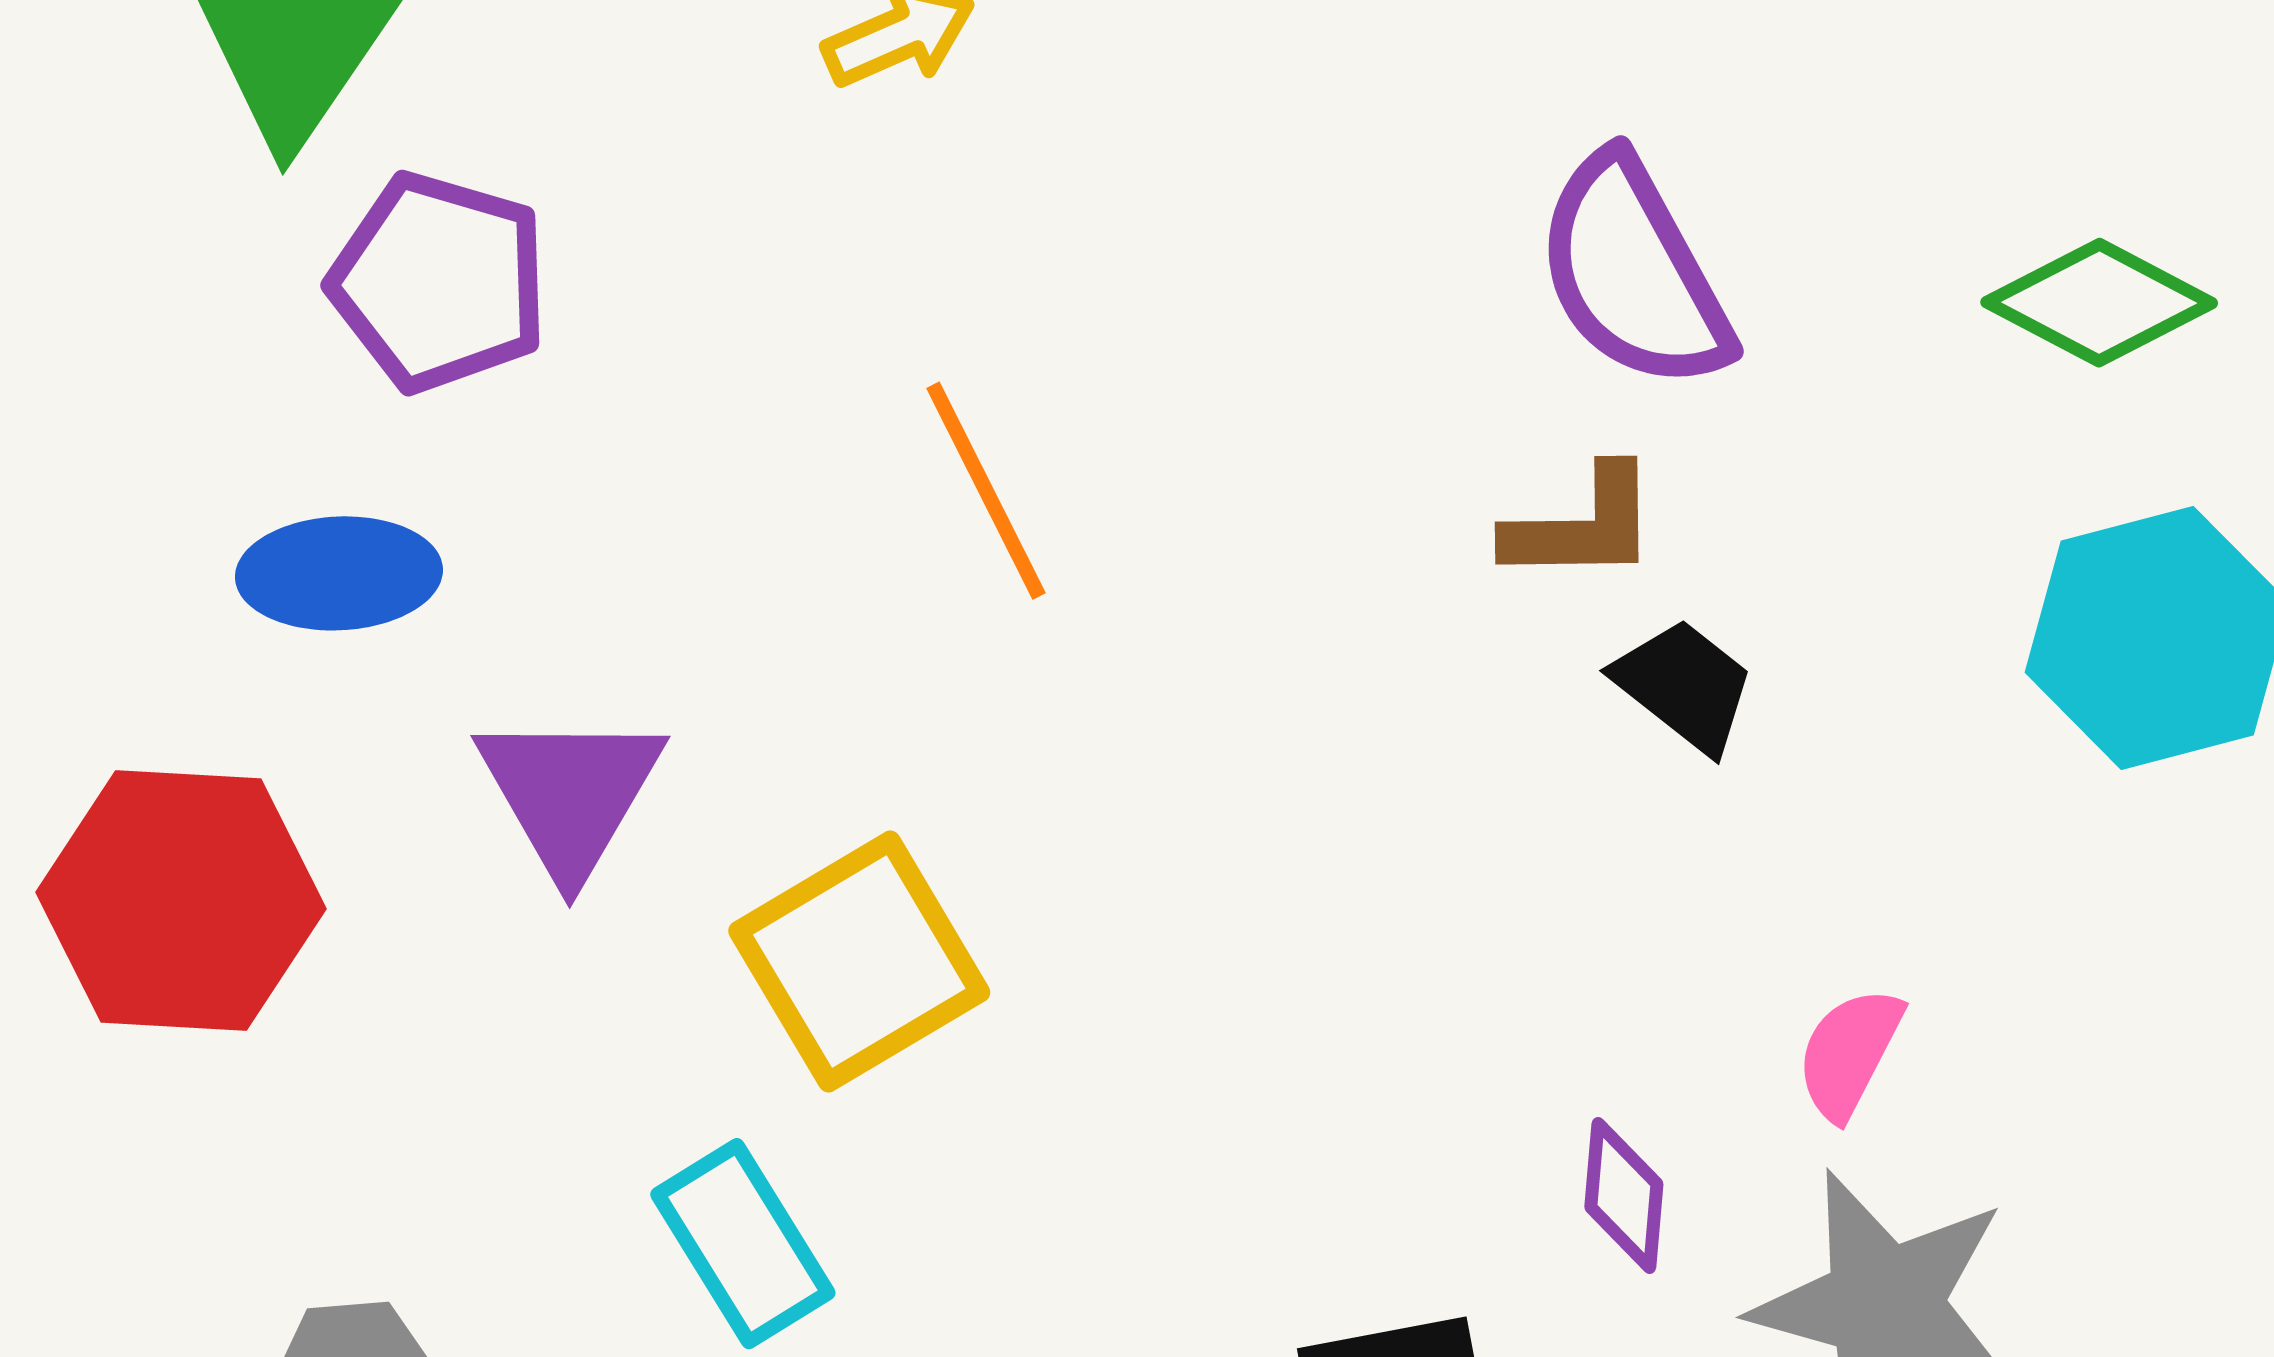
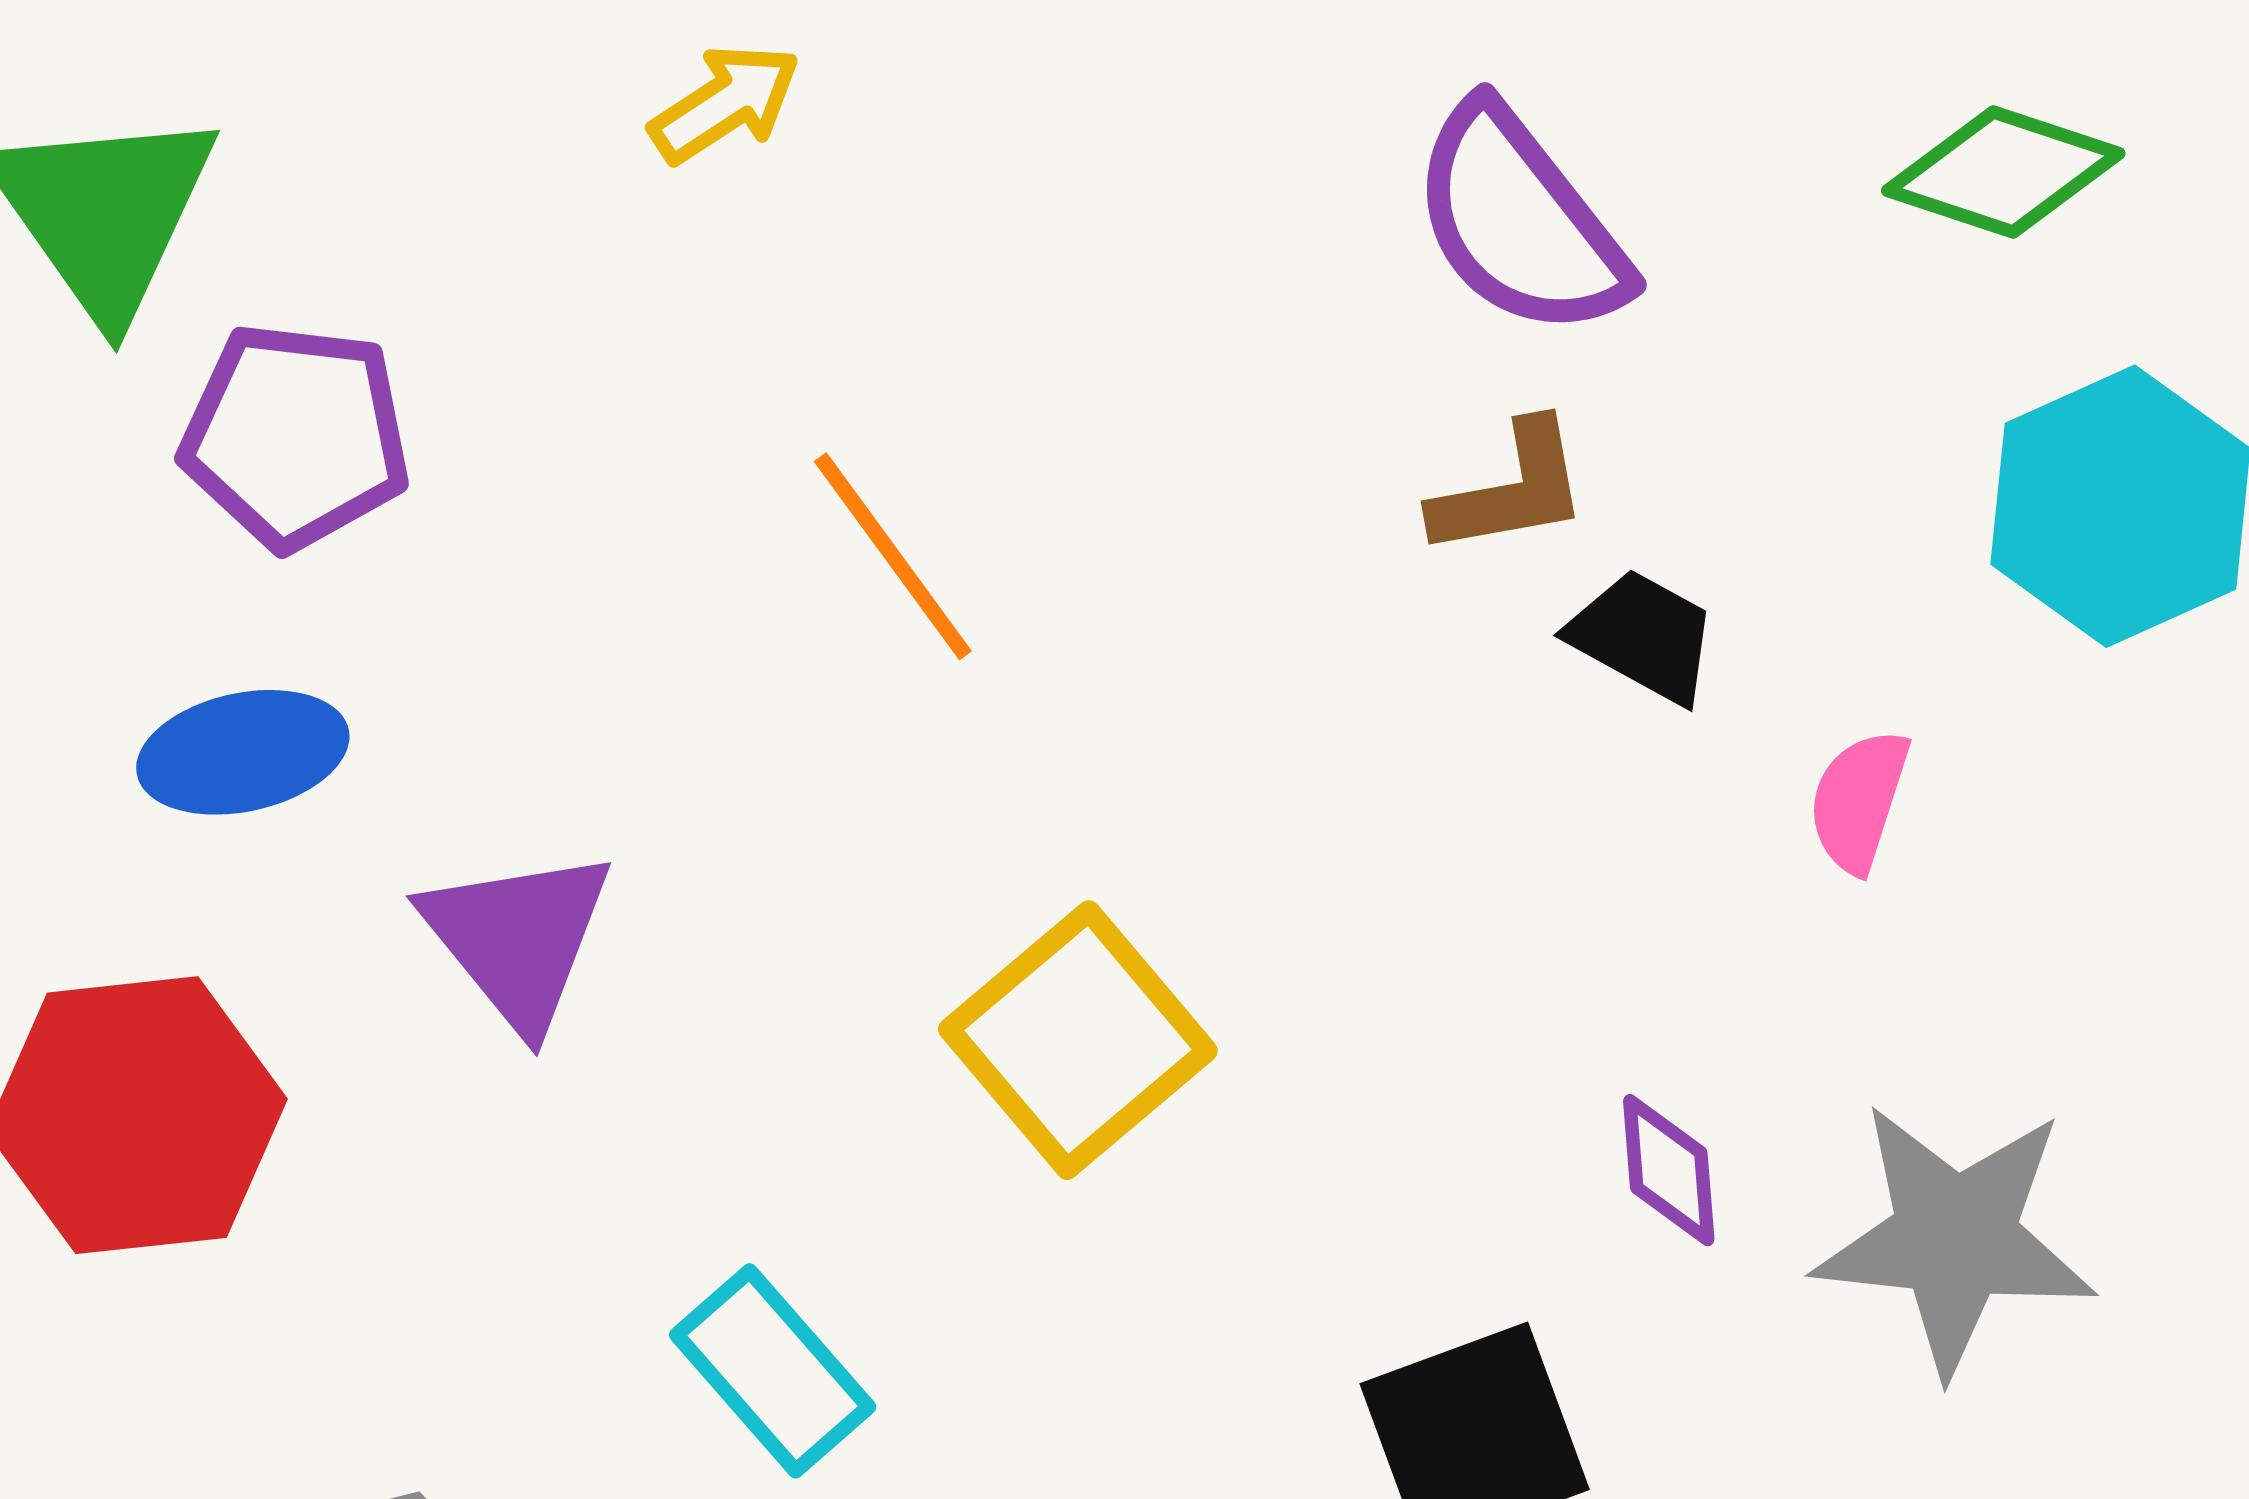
yellow square: (859, 962) -> (1078, 1040), moved
pink semicircle: (1849, 1053) -> (1859, 801), moved

